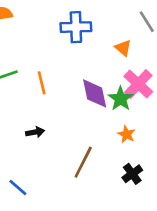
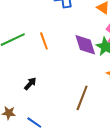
black arrow: (35, 132) -> (30, 84), moved, turned -32

